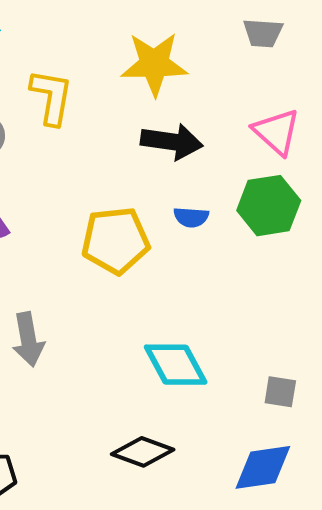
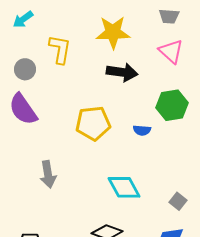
pink triangle: (276, 132) -> (171, 51), moved
blue semicircle: (191, 217) -> (142, 130), moved
gray square: (280, 392) -> (178, 201), turned 30

